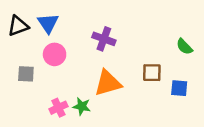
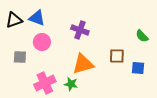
blue triangle: (48, 23) -> (37, 18), turned -36
green star: (82, 106) -> (71, 84), moved
pink cross: (58, 108) -> (45, 83), size x1.5

